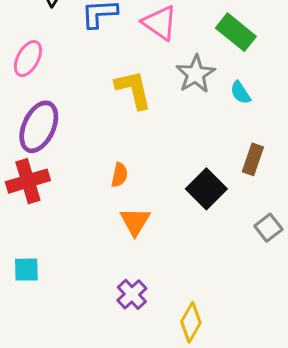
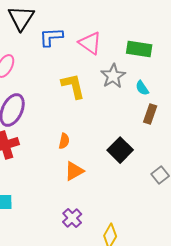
green rectangle: (236, 32) -> (139, 49), turned -30
brown rectangle: (253, 159) -> (150, 114), moved
orange triangle: (135, 221) -> (74, 171), turned 30

